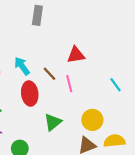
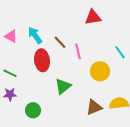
red triangle: (76, 55) -> (93, 17), moved
yellow circle: (92, 120) -> (100, 71), moved

